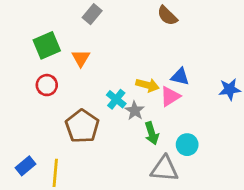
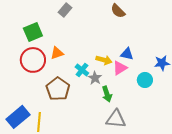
orange triangle: (81, 58) -> (57, 53), moved, turned 40
red circle: (47, 85) -> (33, 60), size x1.6
cyan circle: (187, 145) -> (145, 80), moved
blue rectangle: (26, 166) -> (18, 117), size x1.6

